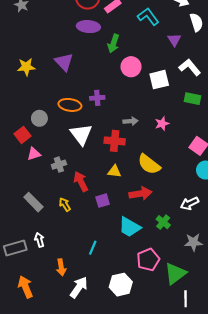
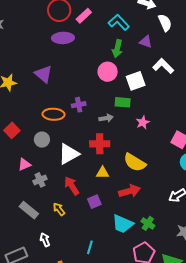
purple triangle: (174, 40) -> (146, 42), turned -32
green arrow: (113, 44) -> (117, 49), moved
green rectangle: (193, 99) -> (123, 102), moved
gray circle: (39, 118) -> (42, 140), moved
gray arrow: (131, 121) -> (106, 118), moved
white triangle: (81, 134) -> (69, 154), moved, turned 45
red square: (23, 135) -> (12, 130), moved
gray cross: (59, 165) -> (40, 180), moved
green cross: (163, 222) -> (148, 223), moved
white arrow: (39, 240) -> (45, 240), moved

